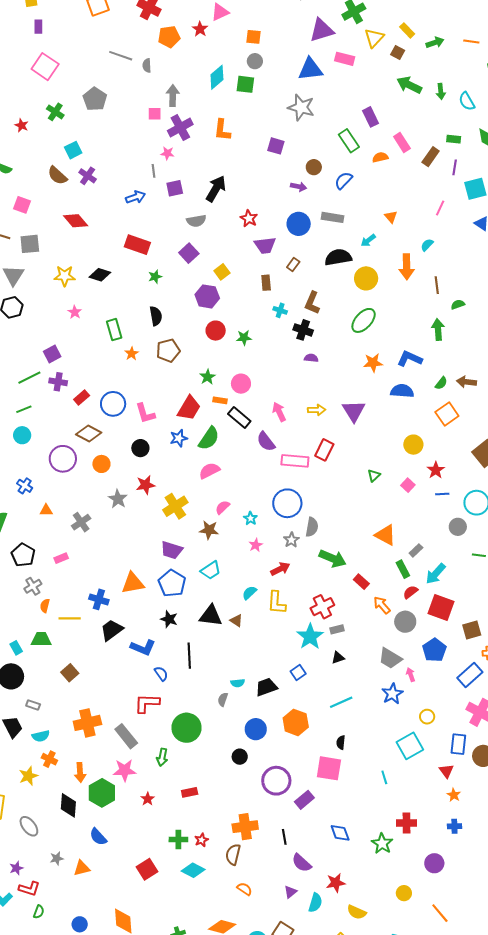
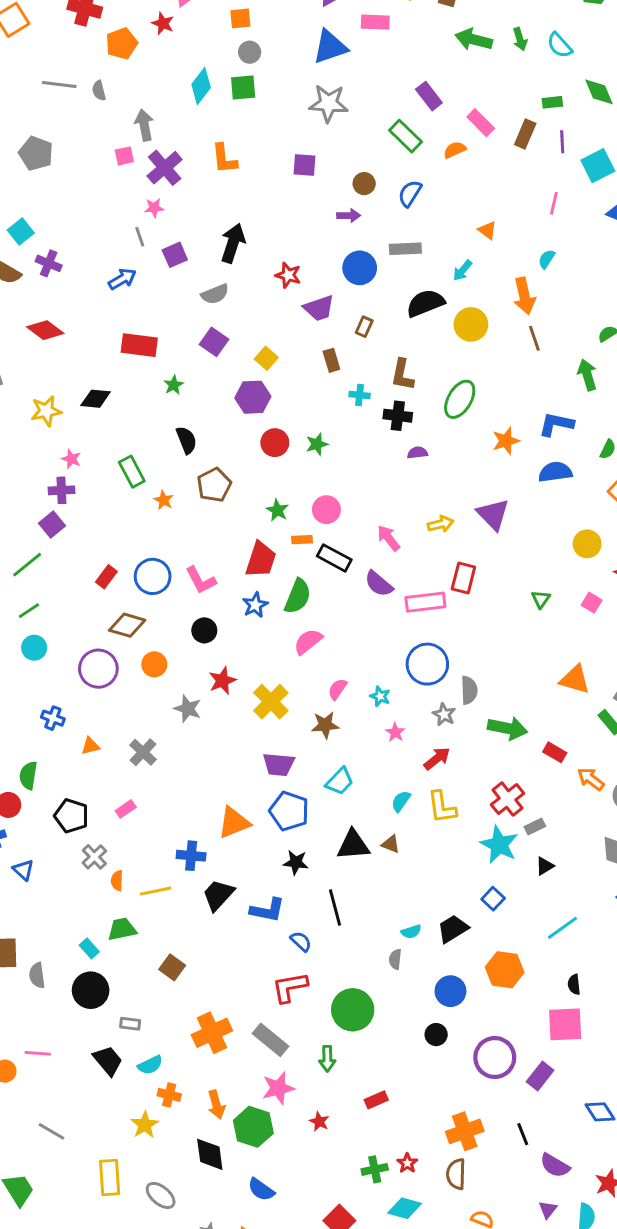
brown line: (437, 285) -> (534, 338), moved
green ellipse: (364, 320) -> (460, 399), moved
purple cross: (58, 382) -> (61, 490), moved

